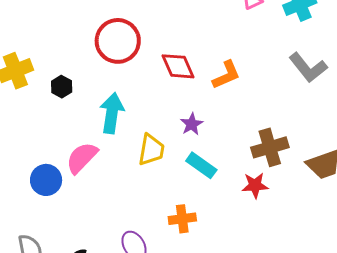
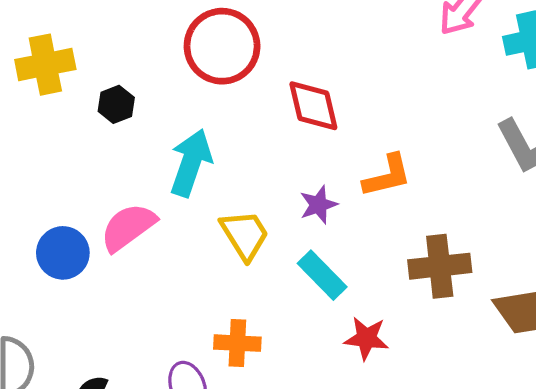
orange L-shape: (226, 75) -> (387, 176), moved
yellow trapezoid: (151, 150) -> (245, 235), turned -52
red star: (255, 185) -> (366, 338), moved
orange cross: (182, 219) -> (237, 343), moved

